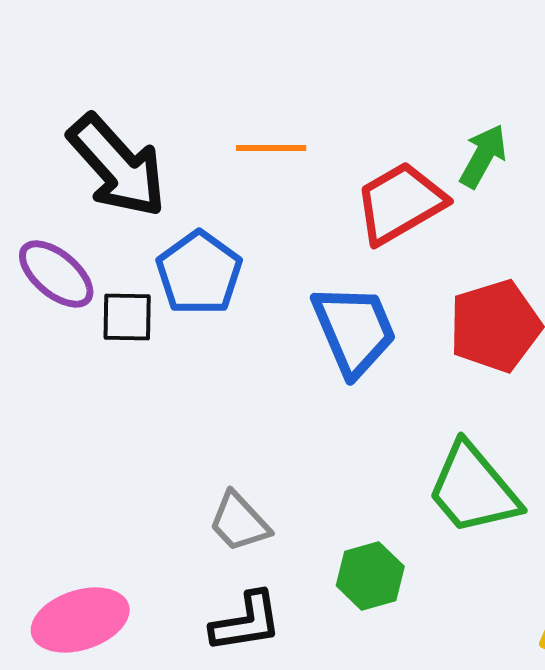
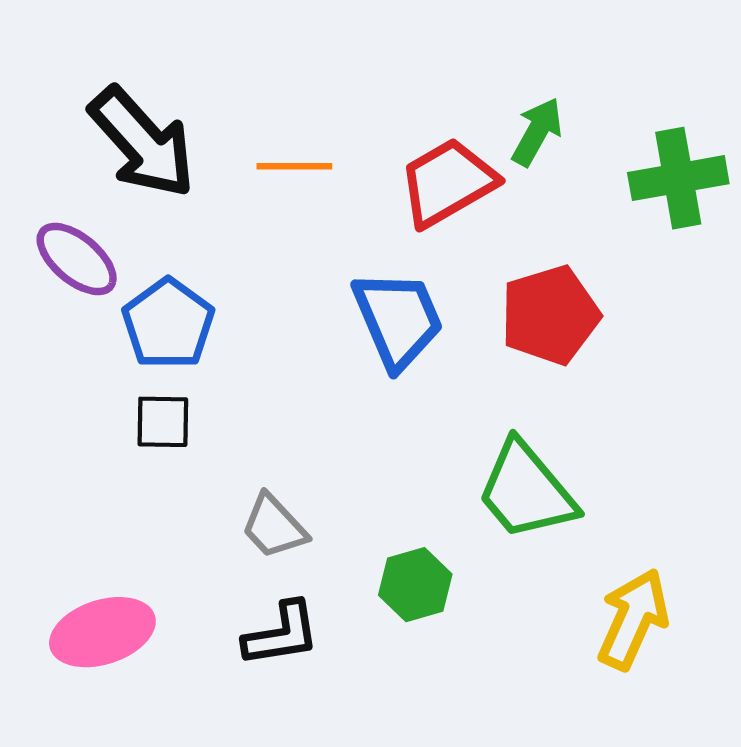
orange line: (271, 148) -> (294, 166), moved
blue pentagon: (199, 273) -> (168, 324), moved
black square: (127, 317) -> (163, 422), moved

